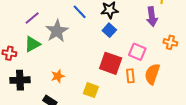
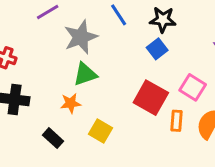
green triangle: (32, 44) -> (85, 74), moved
yellow square: (91, 90) -> (101, 131), moved

